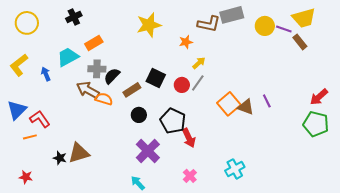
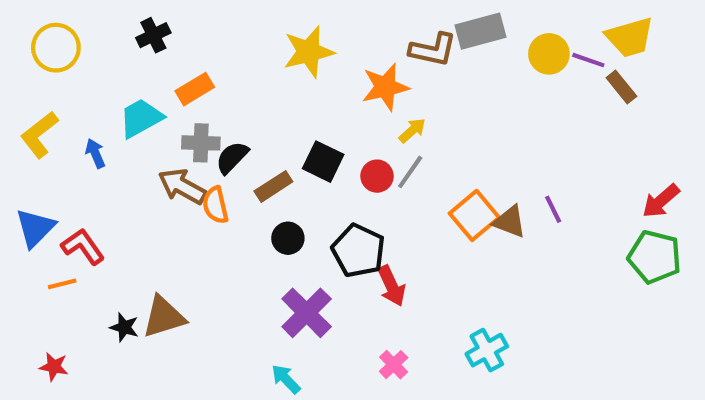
orange star: (186, 42) -> (385, 87), size x1.6
orange semicircle: (104, 99) -> (215, 205), turned -120

